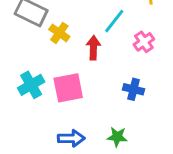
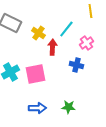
yellow cross: (59, 33) -> (38, 33), moved
blue cross: (133, 89) -> (76, 65), moved

